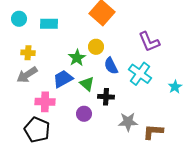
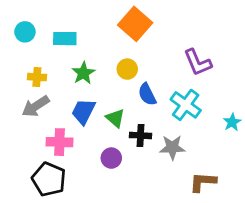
green star: (77, 58) -> (83, 73), moved
blue trapezoid: (63, 79) -> (83, 112), turned -35
gray star: (128, 122) -> (172, 147), moved

